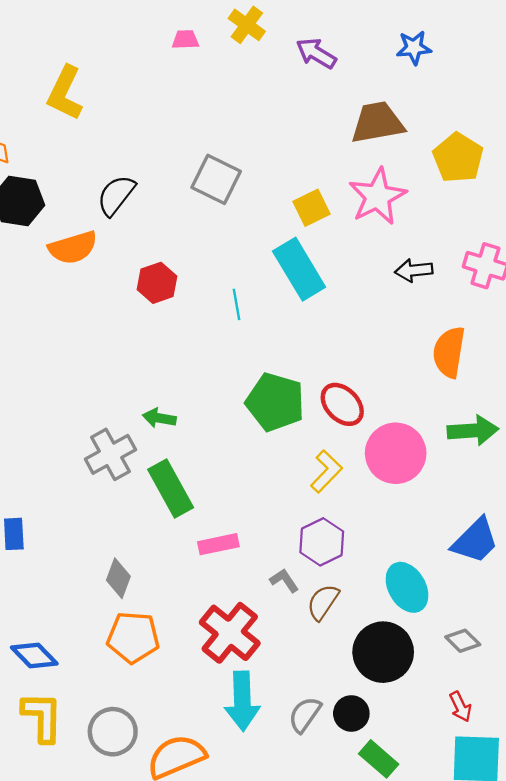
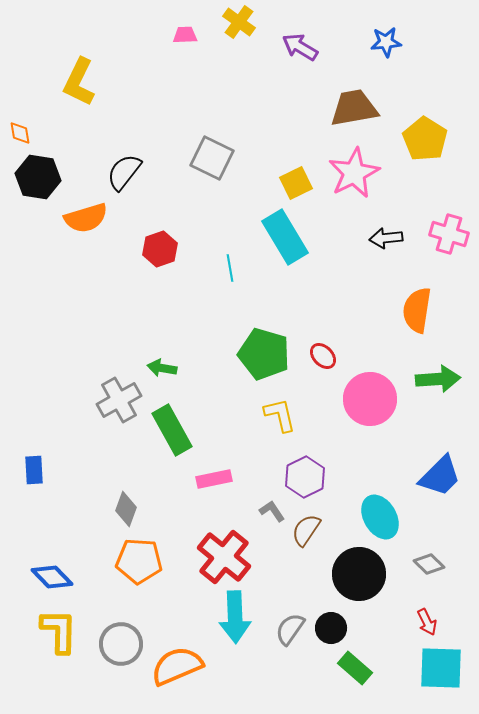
red ellipse: (342, 404) -> (323, 356), size x0.7
yellow L-shape: (326, 471) -> (280, 415), moved, turned -57

